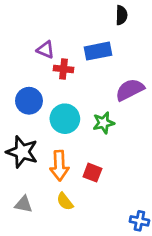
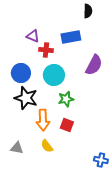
purple semicircle: (130, 90) -> (94, 65), turned 145
cyan circle: (65, 119) -> (54, 75), moved
green star: (104, 123) -> (66, 99), moved
black star: (22, 152) -> (26, 98), moved

